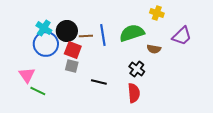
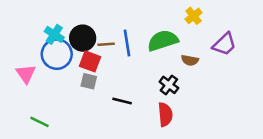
yellow cross: (157, 13) -> (194, 16), turned 32
pink triangle: (27, 75) -> (26, 74), moved
green line: (38, 91) -> (39, 122), moved

